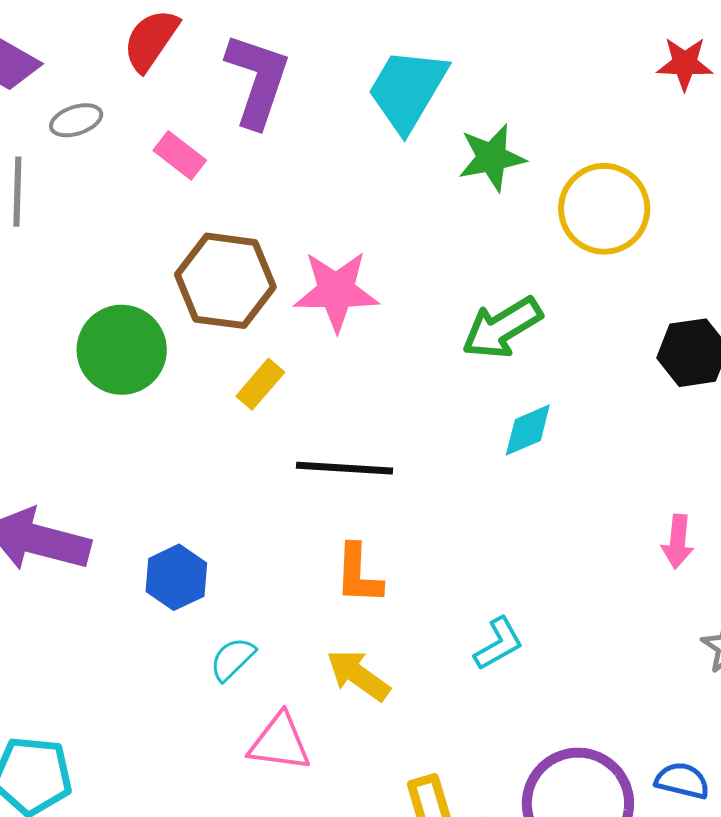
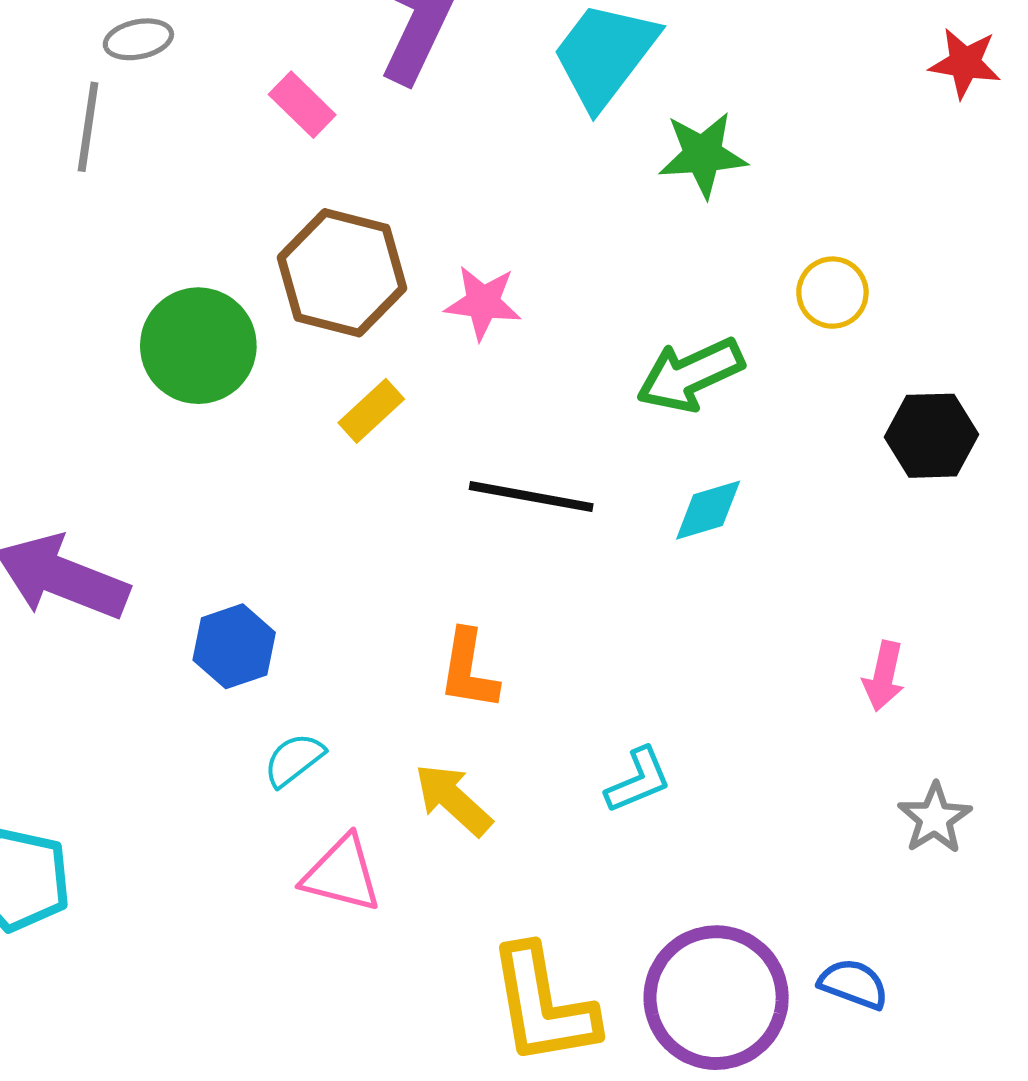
gray ellipse: (76, 120) -> (138, 39), moved
yellow circle: (604, 209) -> (832, 293), moved, size x0.6
pink star: (336, 291) -> (483, 303), size x0.7
black line: (344, 468) -> (531, 497), moved

